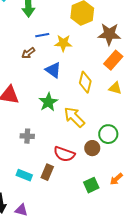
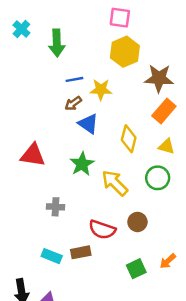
brown arrow: (28, 53) -> (73, 103), moved
green circle: (108, 134) -> (158, 178), moved
brown rectangle: (47, 172) -> (81, 252), turned 56

